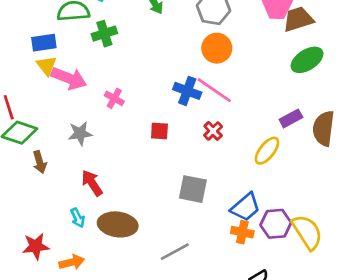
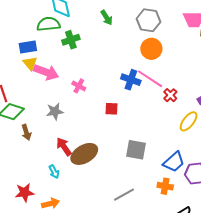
red cross: (213, 131) -> (170, 95), moved
brown ellipse: (118, 224) -> (84, 154), moved, turned -36
orange cross: (242, 232) -> (165, 186), moved

